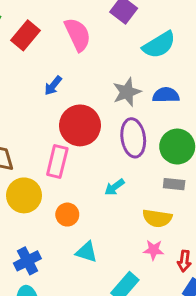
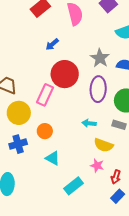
gray star: (127, 92) -> (100, 58), turned -30
cyan arrow: (115, 187) -> (89, 123), moved, turned 32
blue cross: (27, 261) -> (18, 144), moved

